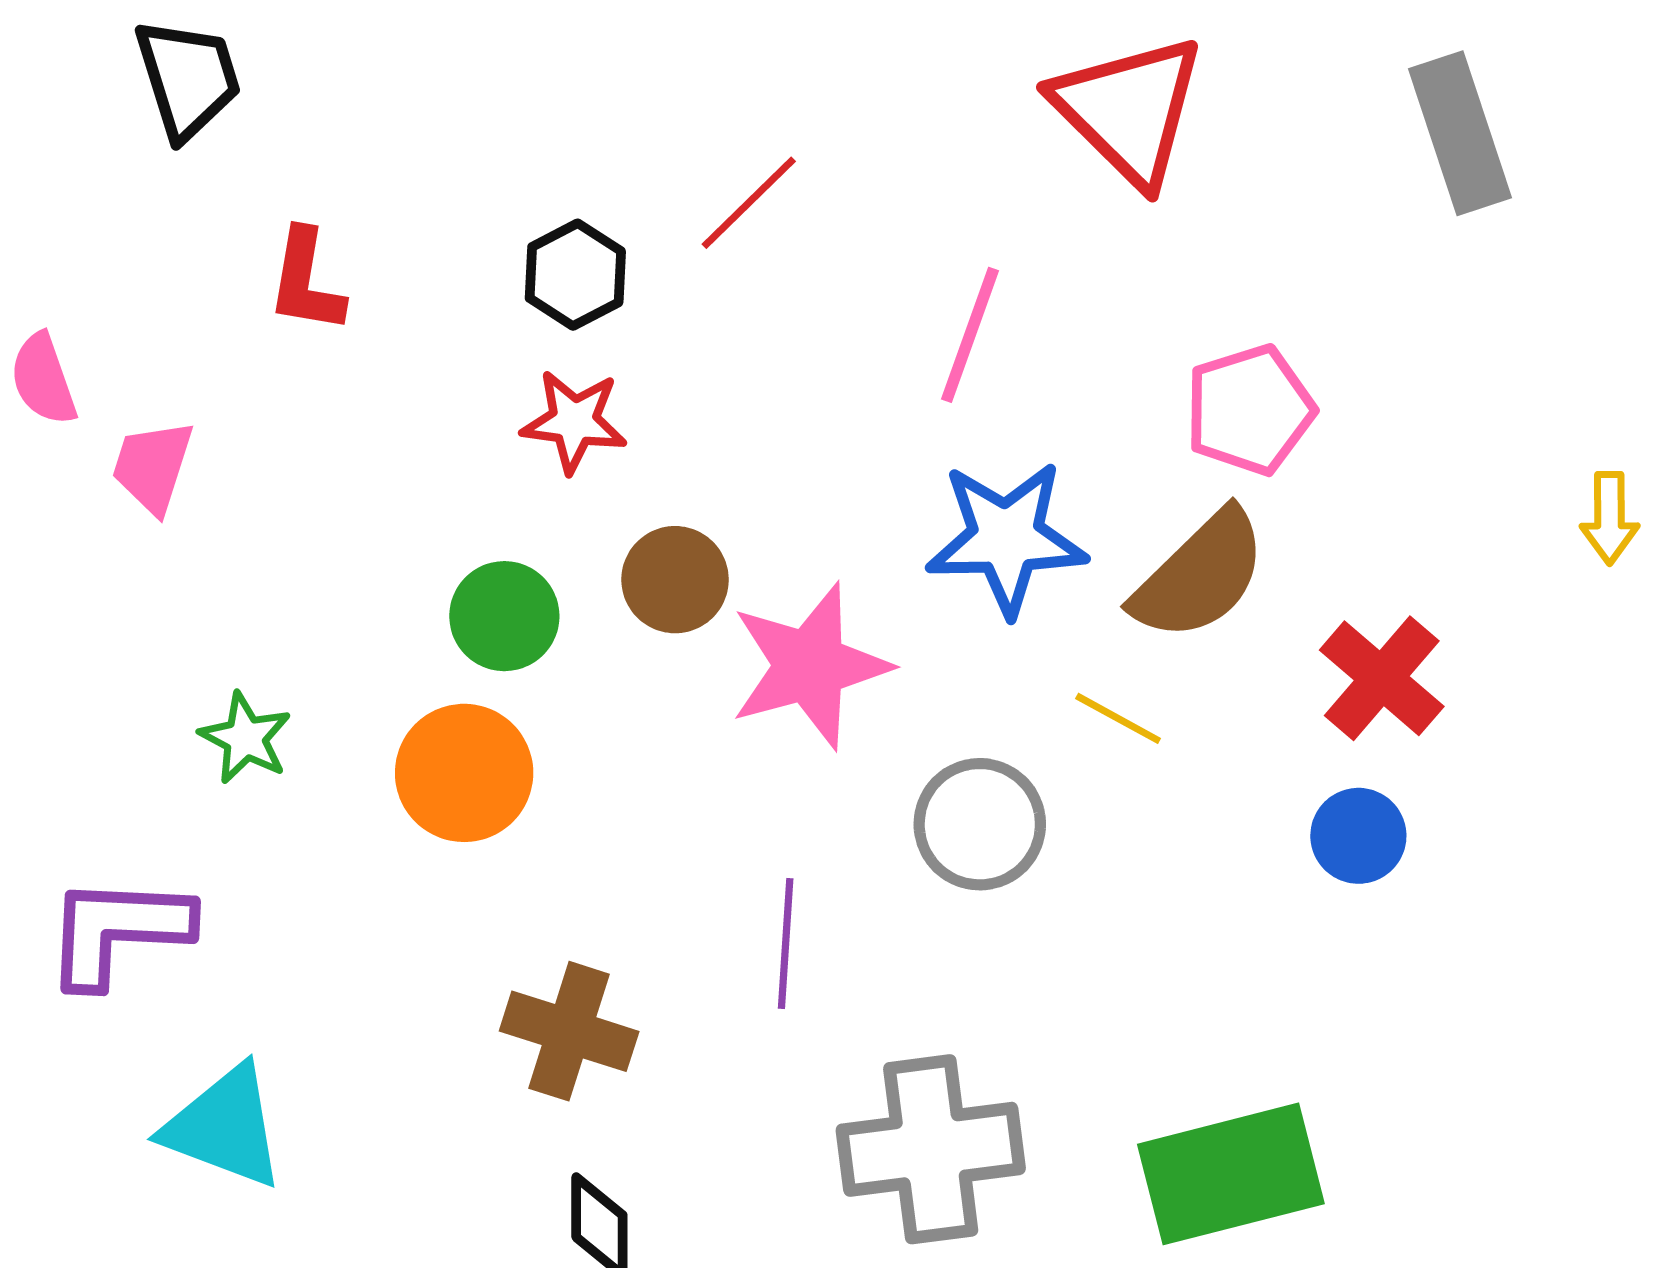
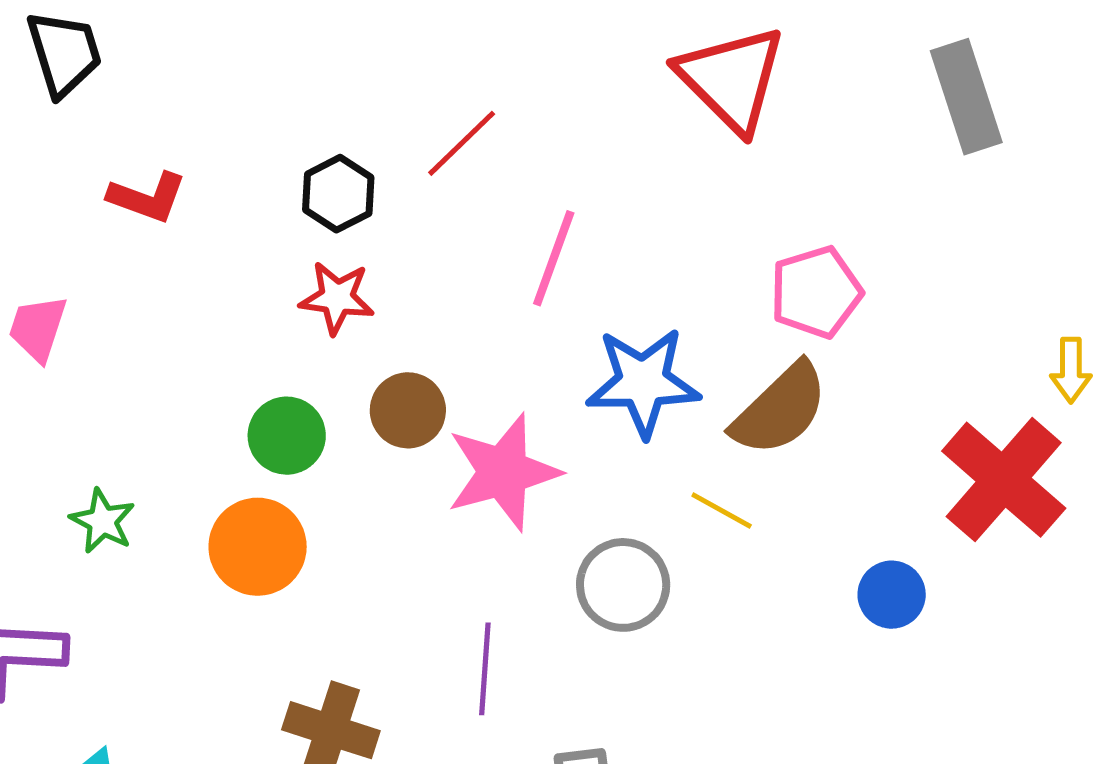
red L-shape: (306, 281) -> (147, 197), turned -80
pink line: (970, 335) -> (554, 258), moved
red cross: (1382, 678) -> (1004, 480), moved, size x1.4

